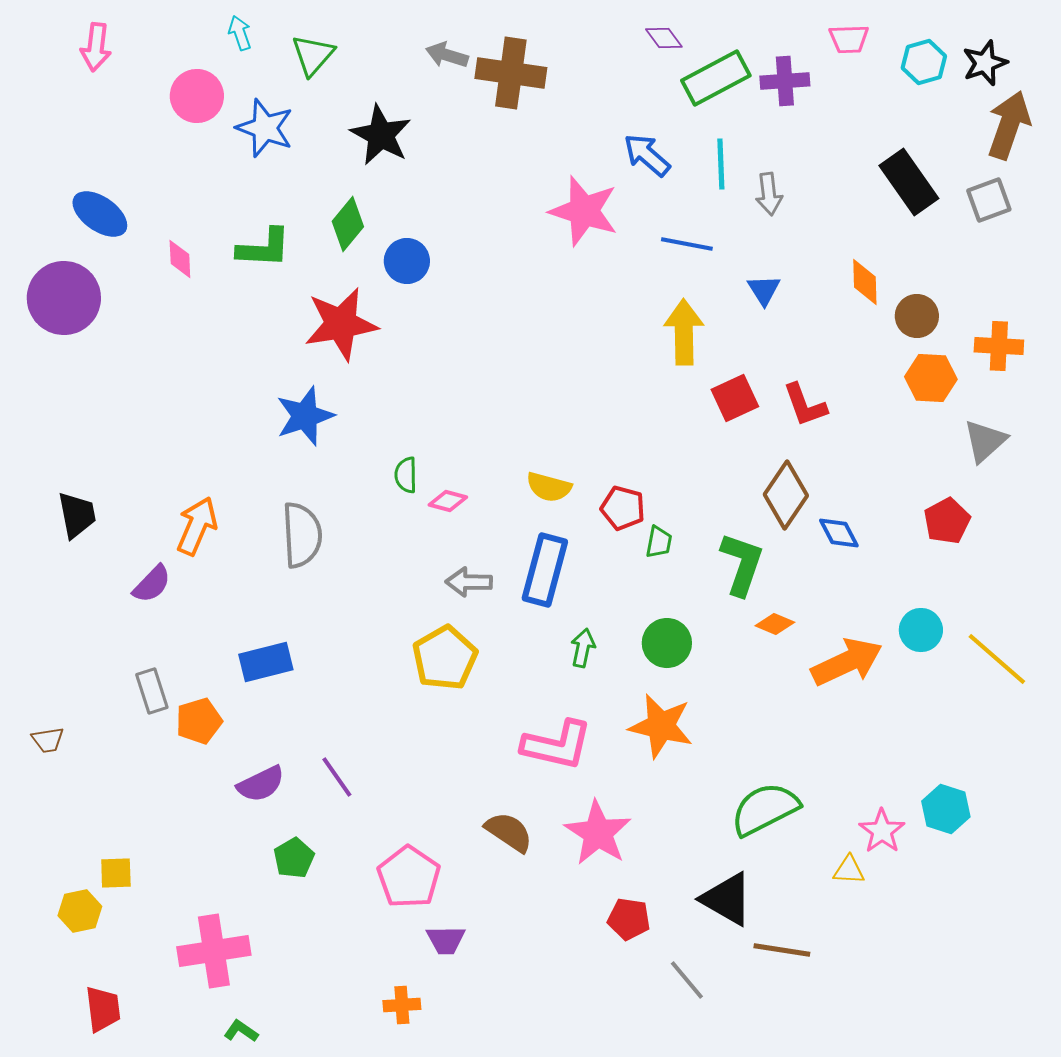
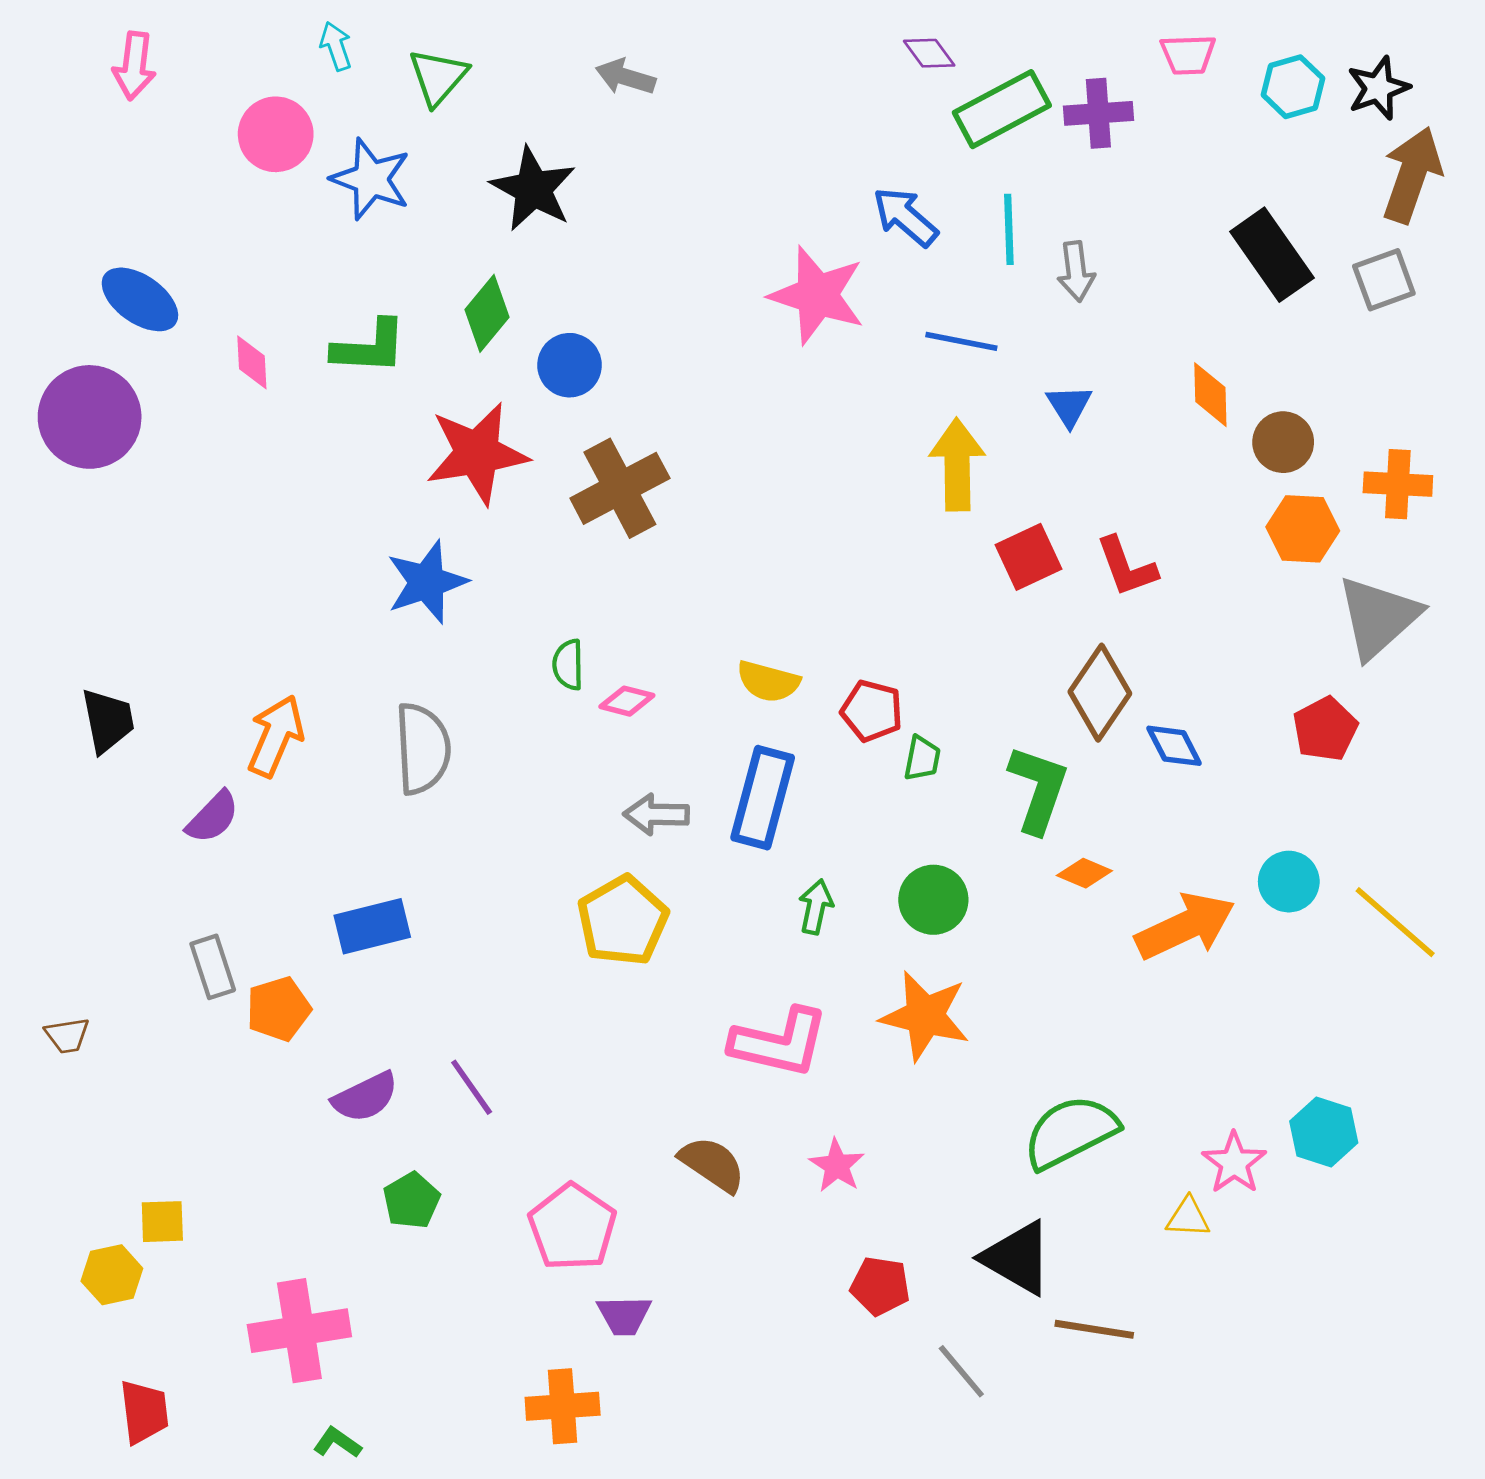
brown cross: (511, 73) -> (620, 488), moved, turned -36
gray triangle: (985, 441) -> (1378, 617), size x1.4
pink star: (598, 833) -> (837, 1166), size x0.6
orange cross: (402, 1005) -> (563, 1406), size x1.4

